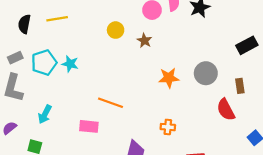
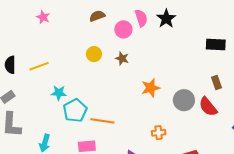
yellow line: (57, 19) -> (39, 66), moved
black rectangle: (247, 45) -> (216, 44), turned 42
cyan pentagon: (44, 63) -> (75, 110), moved
gray circle: (206, 73) -> (184, 100), moved

